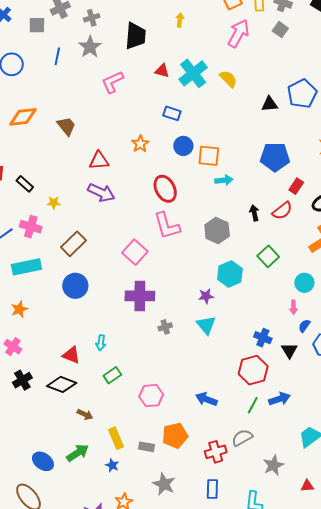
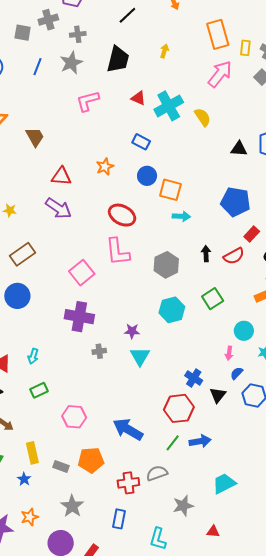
red ellipse: (165, 189) -> (122, 215), turned -44
purple star: (206, 296) -> (132, 331), moved
blue arrow: (206, 399) -> (128, 429), size x1.4

